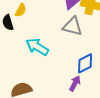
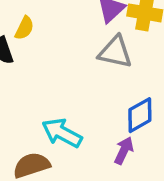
cyan arrow: (37, 47) -> (62, 133), moved

